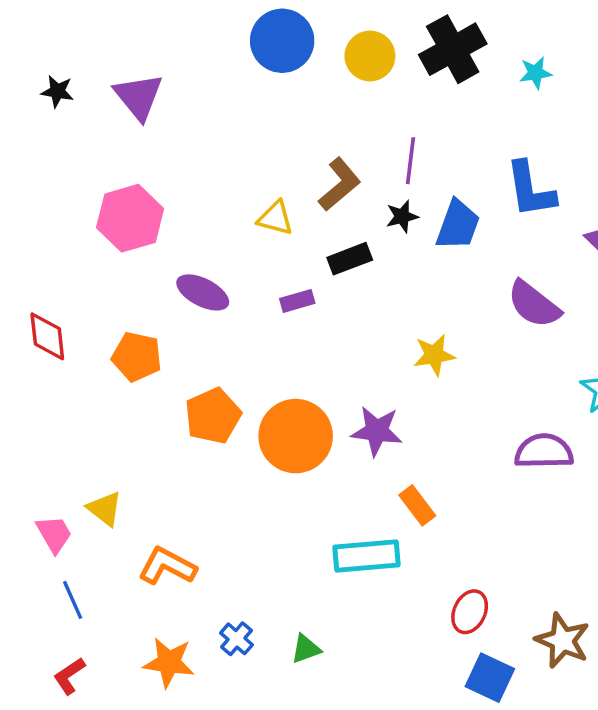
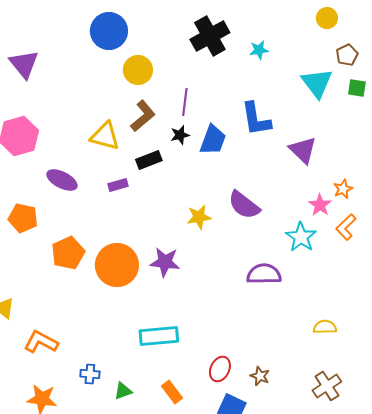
yellow circle: (370, 56) -> (138, 70), moved
yellow triangle: (275, 218) -> (105, 136), size x1.4
purple semicircle: (534, 304) -> (244, 205), moved
orange rectangle: (417, 505) -> (172, 392), moved
blue cross: (236, 639) -> (90, 374), moved, turned -36
brown star: (563, 640) -> (260, 376), moved, size x0.6

